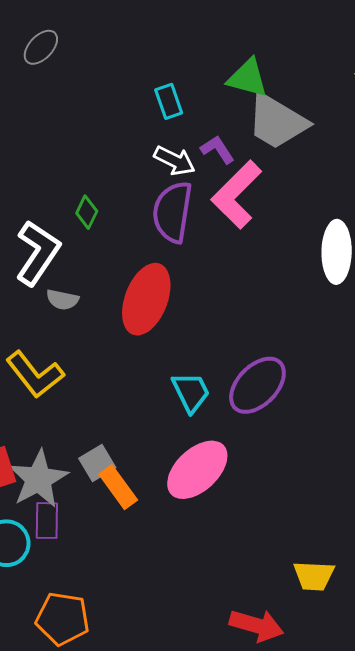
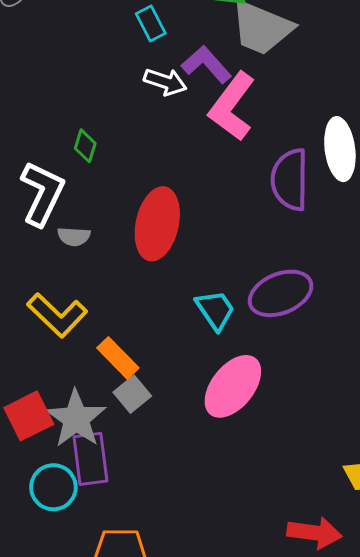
purple L-shape: (218, 150) -> (206, 64), size x1.4
purple semicircle: (173, 212) -> (290, 180), moved
purple ellipse: (257, 385) -> (281, 293), turned 32
orange rectangle: (118, 487) -> (118, 358), moved
purple rectangle: (47, 521) -> (90, 459), size x1.4

